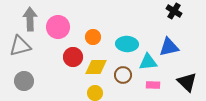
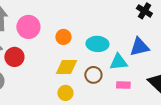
red circle: (73, 57) -> (14, 57), moved

